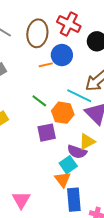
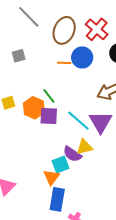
cyan line: (79, 96) -> (78, 121), moved
orange hexagon: (63, 113) -> (34, 108), moved
purple square: (47, 133) -> (49, 116), moved

